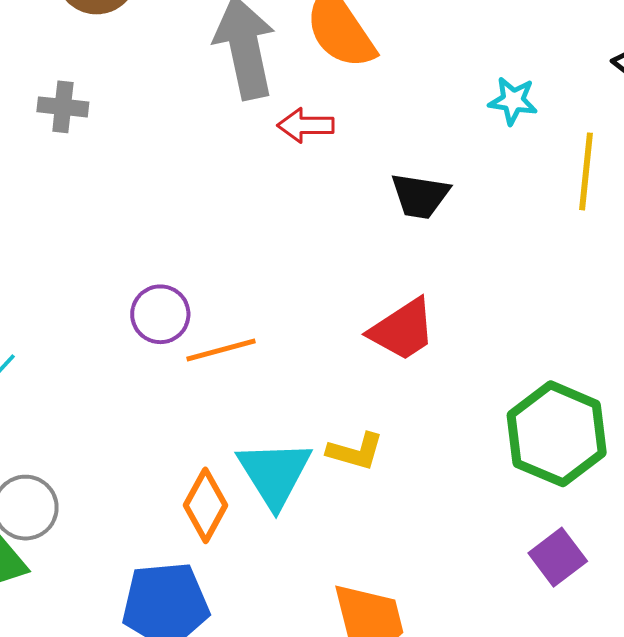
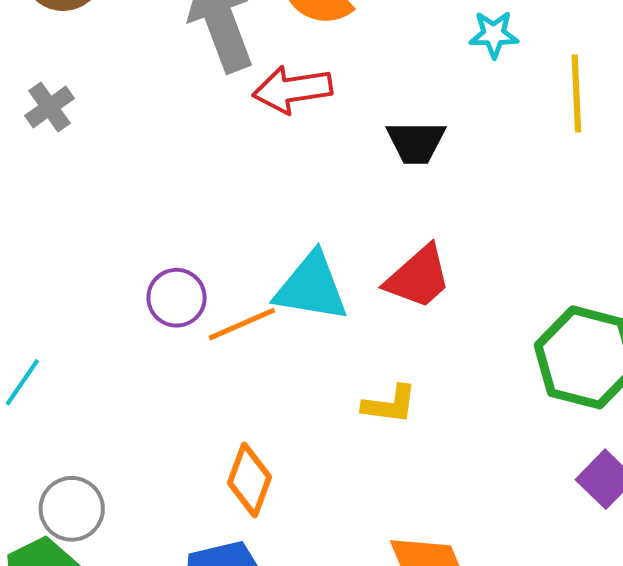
gray cross: (63, 107) -> (50, 107), turned -33
red arrow: (306, 125) -> (292, 89), size x1.4
cyan triangle: (275, 473) -> (311, 287), moved, turned -40

